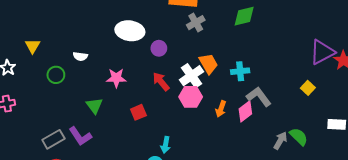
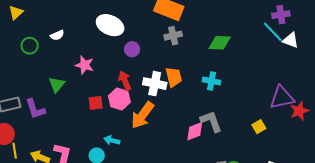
white semicircle: (80, 56) -> (57, 35), turned -48
cyan cross: (240, 71) -> (212, 81), moved
white cross: (191, 76) -> (155, 84), turned 30
pink hexagon: (191, 97) -> (119, 99), moved
orange arrow: (221, 109) -> (142, 115), moved, size x1.8
cyan arrow: (166, 145) -> (112, 140), turned 77

